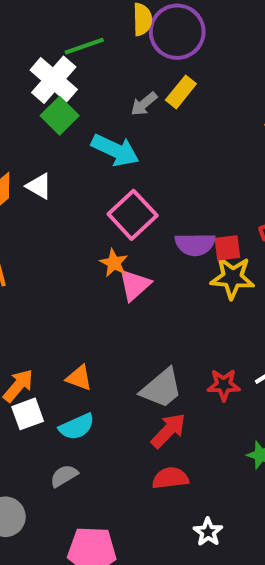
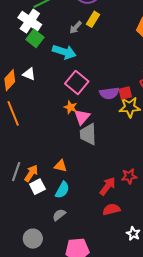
red star: (224, 385) -> (129, 176), moved
gray trapezoid: (162, 388) -> (88, 134), moved, turned 135
cyan semicircle: (77, 427) -> (62, 190), turned -30

